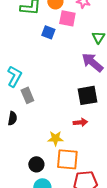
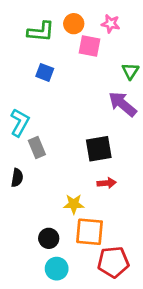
blue square: (48, 32) -> (45, 72), moved
black square: (87, 95) -> (99, 149), moved

